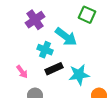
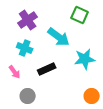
cyan cross: (45, 50) -> (25, 48), moved
cyan star: (79, 75) -> (85, 59), moved

